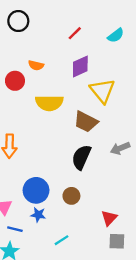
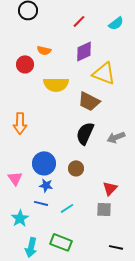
yellow triangle: (102, 91) -> (104, 73), turned -30
gray arrow: (120, 148) -> (116, 137), moved
blue line: (15, 229) -> (41, 203), moved
gray square: (117, 241) -> (104, 209), moved

